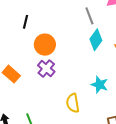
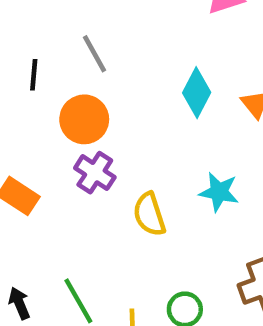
gray line: (89, 16) -> (95, 54), moved
yellow semicircle: (73, 103) -> (149, 214), moved

